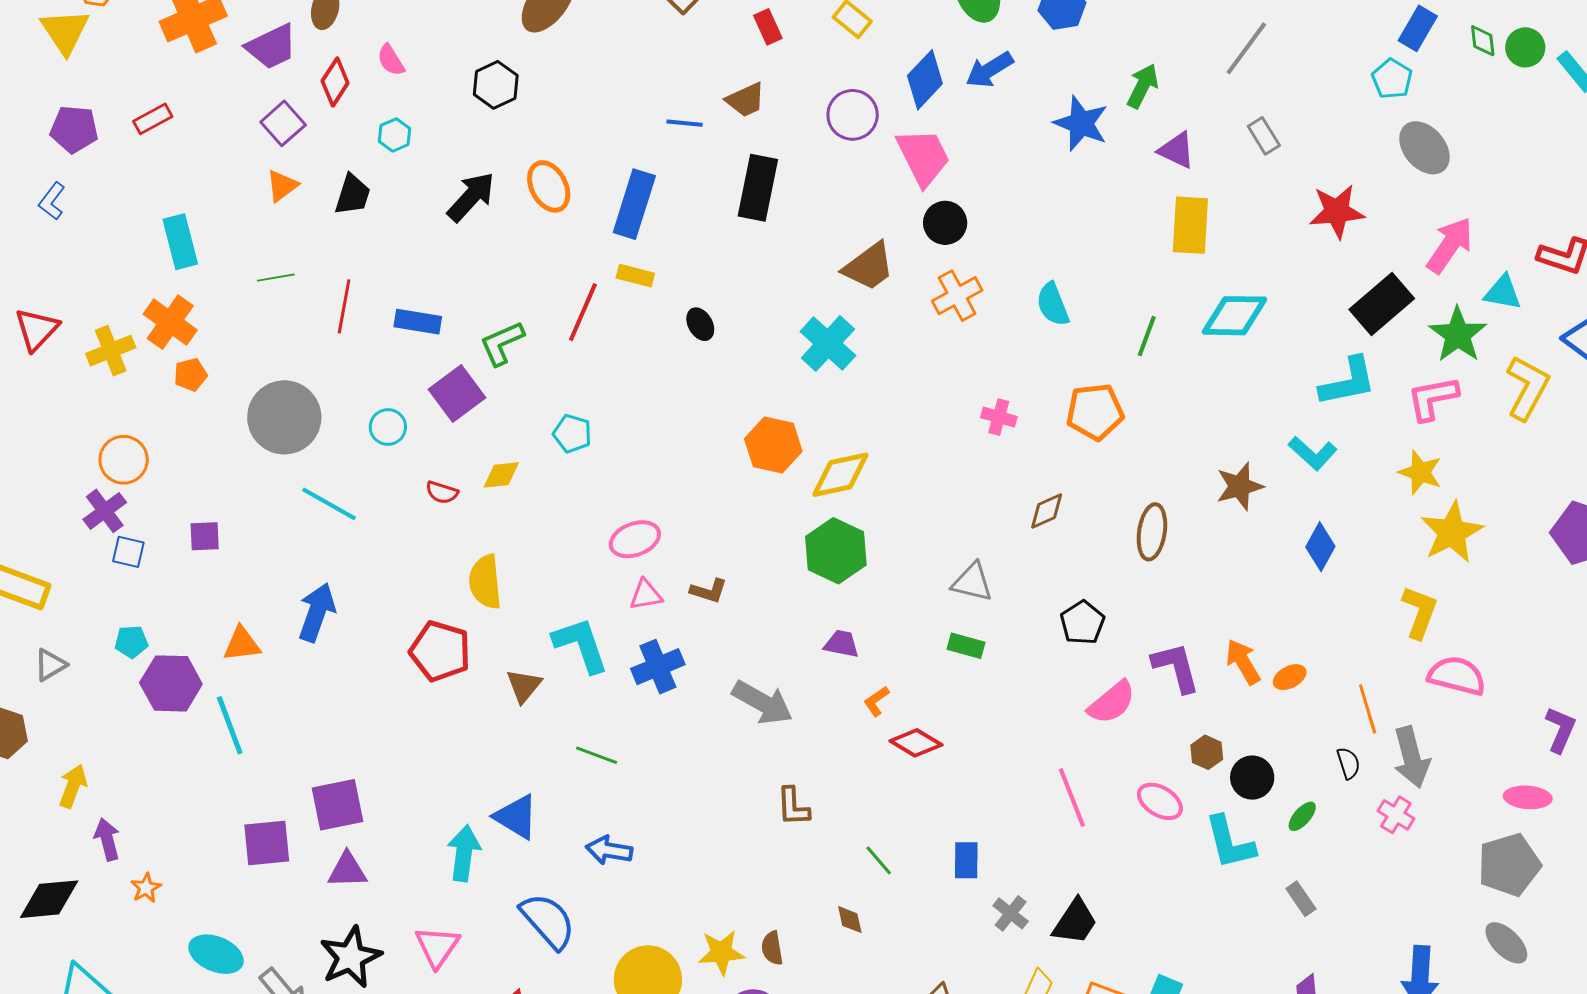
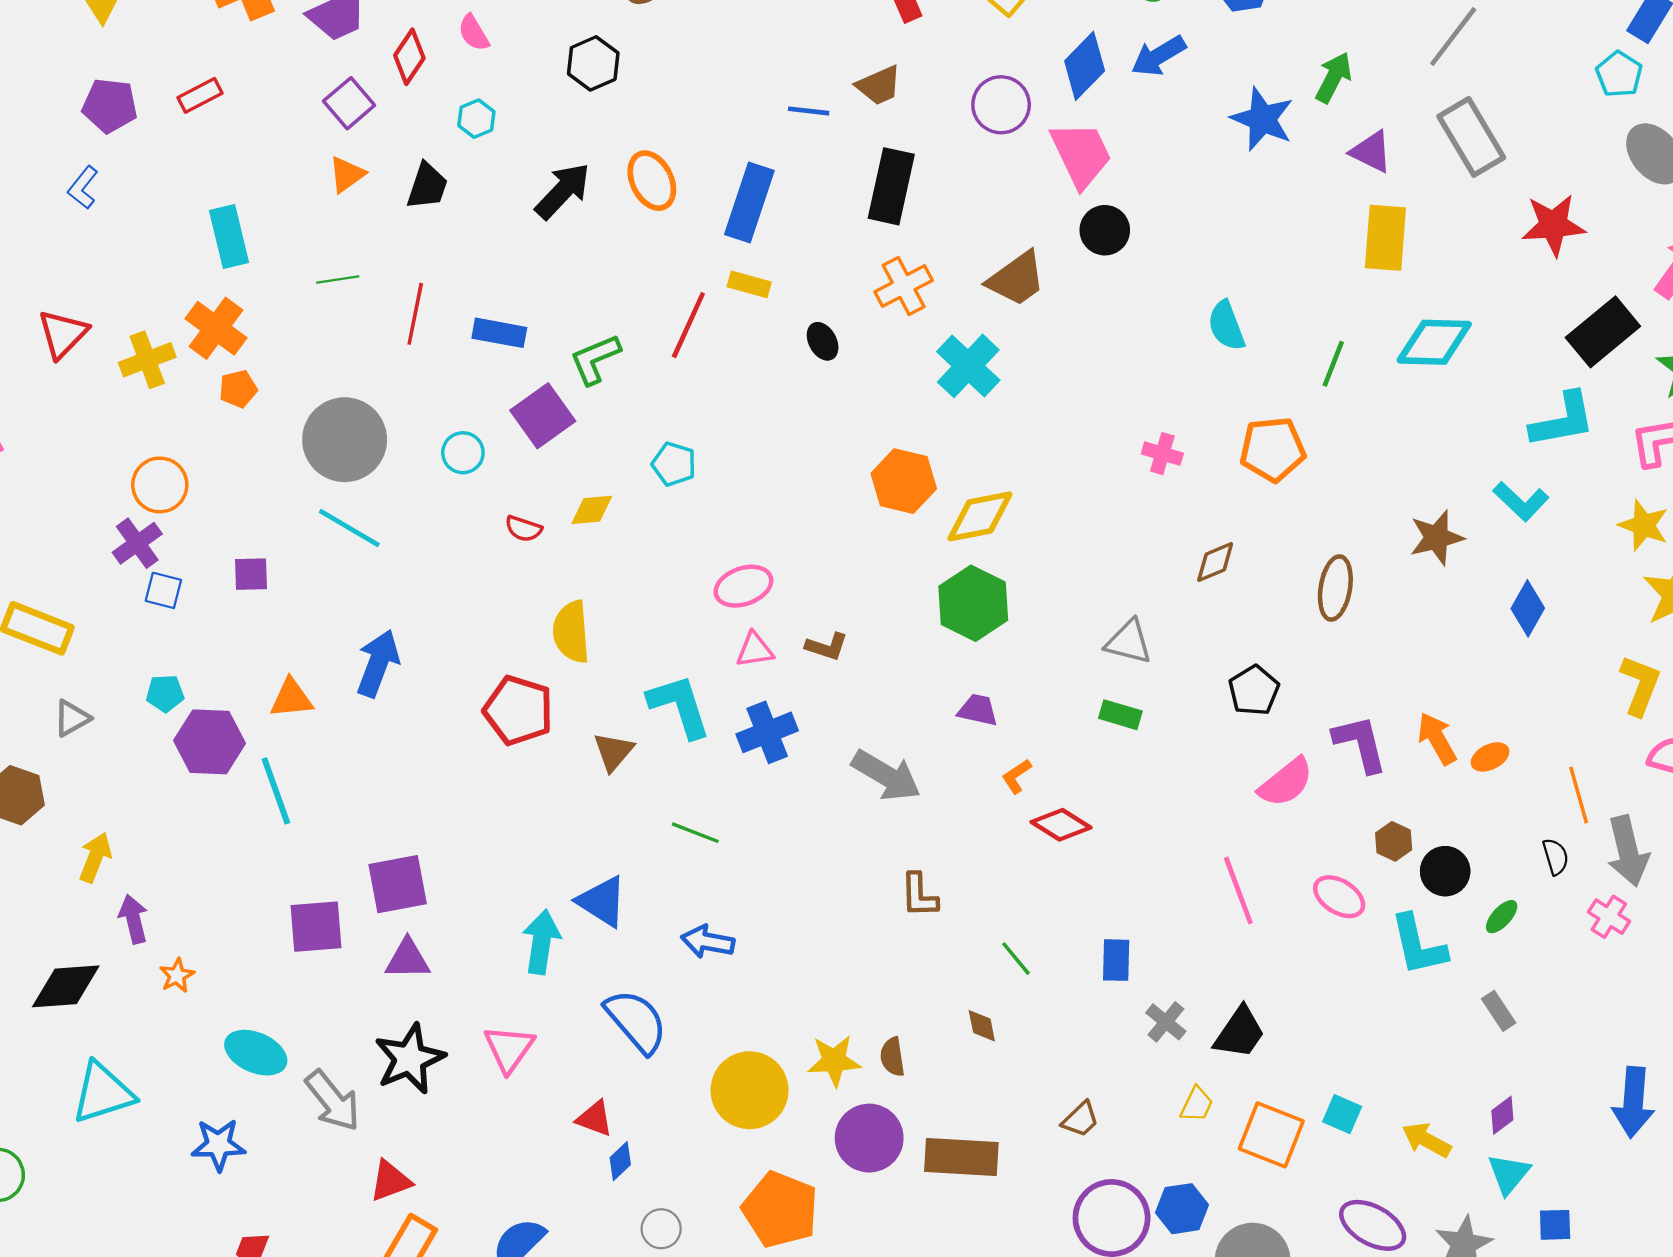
gray rectangle: (1264, 136) -> (1471, 137), size x1.8
orange cross: (957, 296) -> (904, 286), moved
cyan line: (329, 504) -> (349, 528), moved

